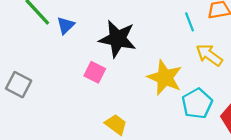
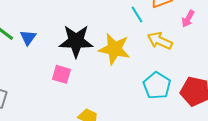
yellow star: (165, 78) -> (114, 49), moved

